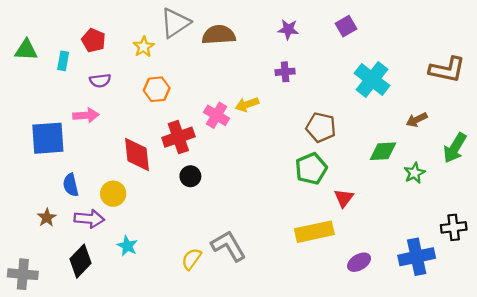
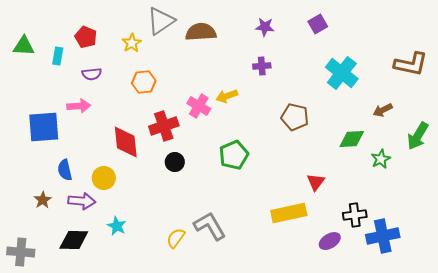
green pentagon: (311, 169) -> (234, 155), moved
black cross: (454, 227) -> (355, 215), moved
black diamond: (81, 261) -> (74, 240), turned 48

